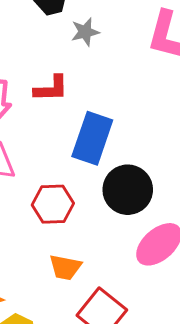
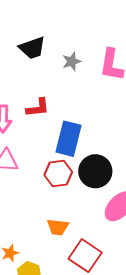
gray star: (85, 32) -> (72, 62), moved
red hexagon: (53, 204) -> (58, 174), moved

